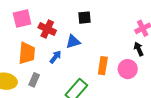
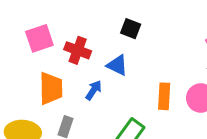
black square: (84, 18) -> (131, 29), turned 32
blue triangle: (73, 42) -> (117, 65), turned 49

